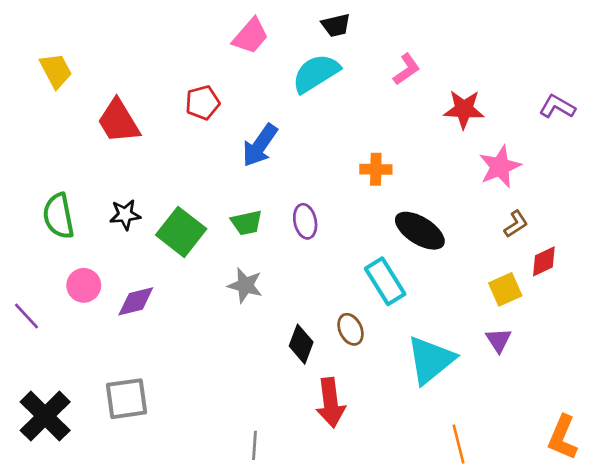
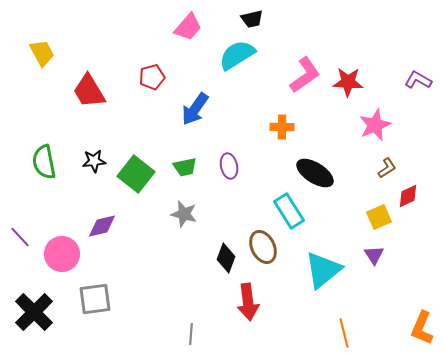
pink L-shape: (407, 69) -> (305, 75), moved, size x1.5
pink circle: (84, 285) -> (62, 254), moved, size x1.4
brown ellipse: (351, 329) -> (263, 247), size x1.4

